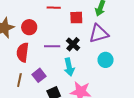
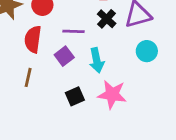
black cross: (73, 44) -> (107, 19), moved
purple square: (39, 75) -> (64, 56), moved

